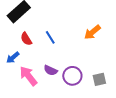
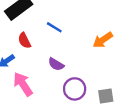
blue line: (50, 37) -> (54, 27), moved, turned -32
purple semicircle: (51, 70) -> (56, 64), moved

